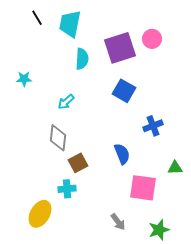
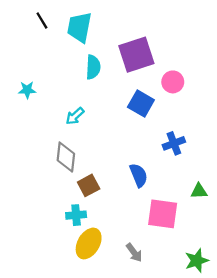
pink circle: (152, 39) -> (173, 82), moved
yellow ellipse: (40, 214) -> (89, 243), moved
green star: (159, 230) -> (197, 261), moved

